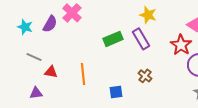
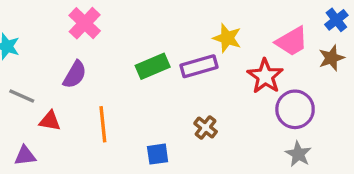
yellow star: (148, 15) -> (227, 38), moved
purple semicircle: (50, 24) -> (75, 75), moved
purple rectangle: (141, 39) -> (199, 66), turned -75

